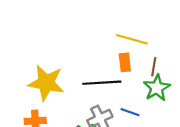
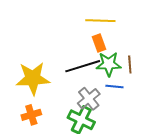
brown line: (154, 67) -> (130, 64), moved
green star: (157, 88) -> (109, 64), moved, turned -30

